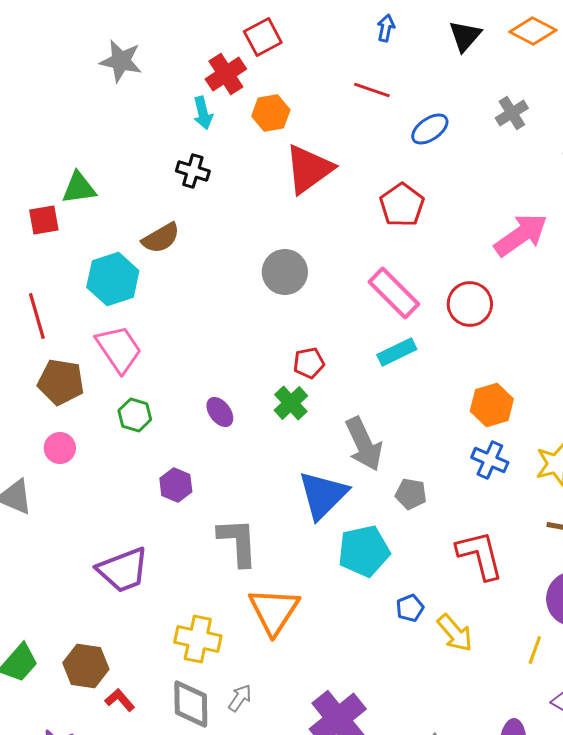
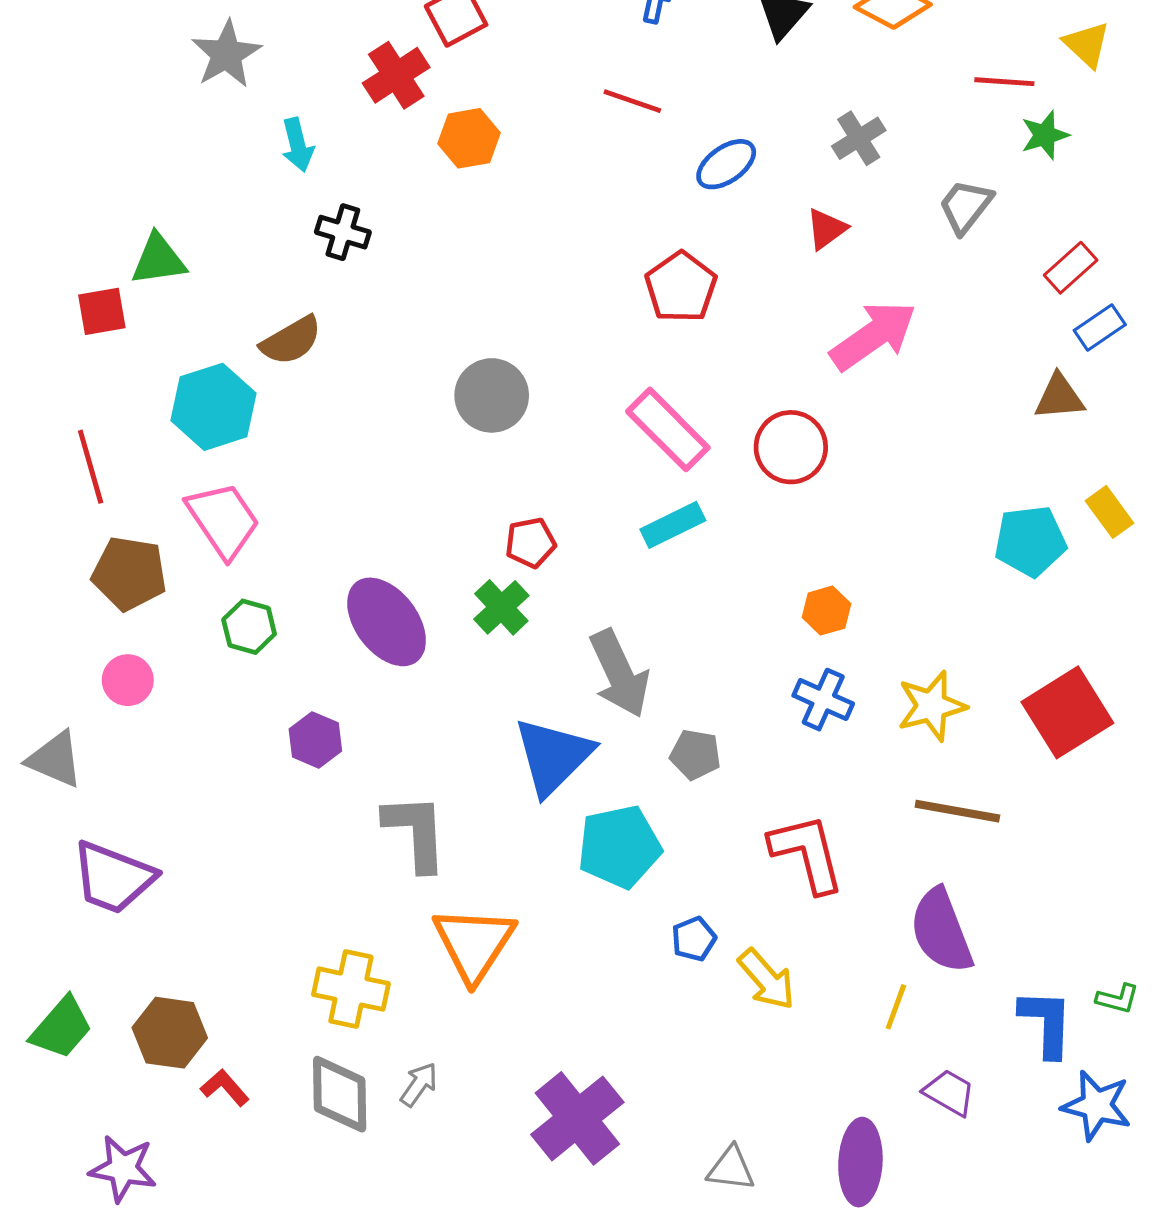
gray star: (121, 61) -> (226, 54), turned 30
cyan arrow: (203, 113) -> (298, 145), moved
red triangle: (309, 169) -> (826, 229), moved, size x0.5
orange hexagon: (492, 405) -> (826, 611), size x0.7
purple ellipse: (220, 412) -> (387, 622), size x1.8
purple trapezoid: (123, 570) -> (113, 877), moved, turned 42

